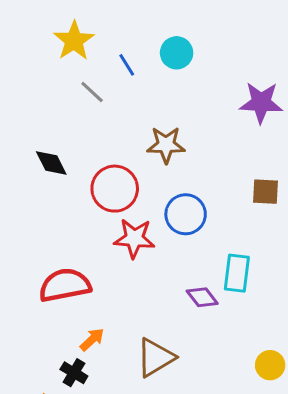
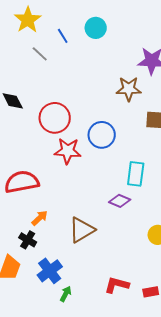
brown star: (166, 145) -> (129, 89), moved
purple diamond: (202, 297) -> (120, 201), moved, turned -30

